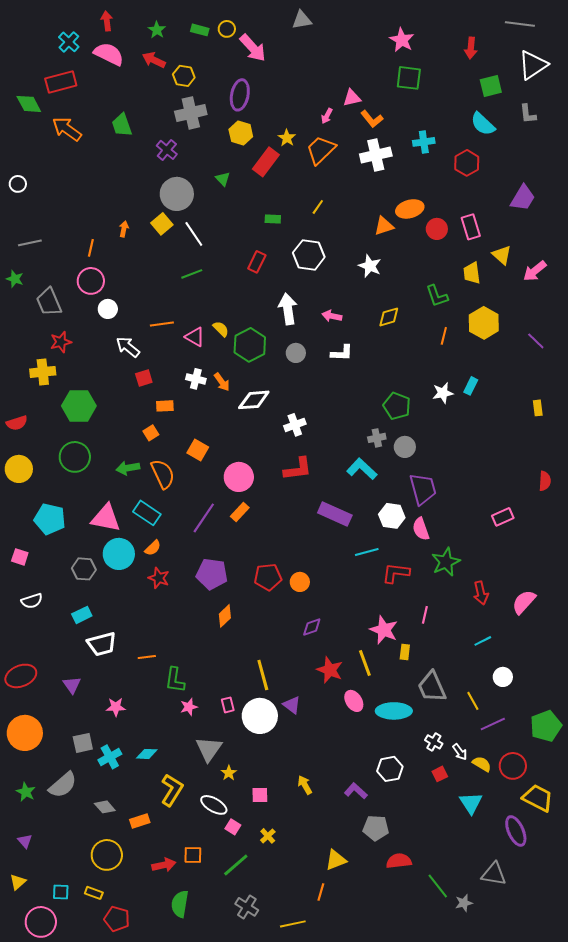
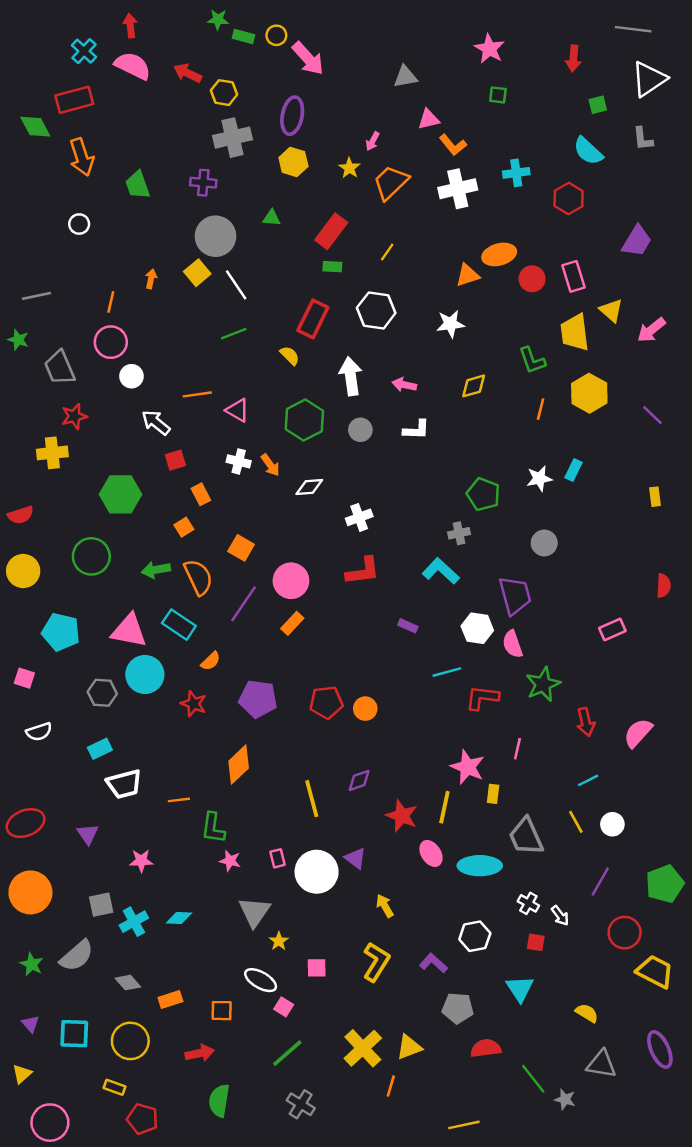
gray triangle: (302, 20) -> (405, 77), moved
green star: (157, 30) -> (218, 19), moved, turned -30
green square: (409, 78) -> (498, 95), size x0.6
green square: (491, 86) -> (598, 105), size x0.7
pink arrow: (327, 116) -> (373, 141), moved
green trapezoid: (122, 125) -> (138, 185), moved
orange arrow: (67, 129) -> (82, 157), turned -144
purple cross: (167, 150) -> (203, 183), turned -35
red rectangle: (266, 162) -> (331, 231), moved
green triangle: (223, 179) -> (272, 218), turned -42
white circle: (18, 184) -> (79, 224), moved
red rectangle: (257, 262) -> (313, 319), size x1.4
white star: (370, 266) -> (450, 324), turned -30
yellow trapezoid: (472, 273) -> (575, 332), size x1.4
yellow semicircle: (221, 329) -> (290, 356), moved
white diamond: (254, 400) -> (309, 487), size x0.7
green hexagon: (79, 406) -> (121, 494), moved
orange rectangle: (165, 406) -> (201, 494), turned 66
gray circle: (405, 447) -> (544, 543), moved
purple rectangle: (335, 514) -> (408, 626), size x0.5
purple line: (204, 518) -> (243, 604), moved
orange semicircle: (153, 548) -> (211, 661), moved
orange diamond: (225, 616) -> (239, 765), moved, size x1.4
purple diamond: (312, 627) -> (359, 780), moved
yellow line: (365, 663) -> (444, 807), turned 32
yellow line: (263, 675) -> (312, 799), moved
yellow line: (473, 701) -> (576, 822), moved
pink star: (189, 707) -> (230, 861), turned 30
purple line: (493, 724) -> (600, 881), turned -35
yellow semicircle: (482, 764) -> (587, 1013), moved
red square: (440, 774) -> (536, 942), turned 35
yellow arrow: (305, 785) -> (385, 906), moved
yellow L-shape: (172, 790) -> (376, 962), moved
cyan triangle: (471, 803) -> (520, 989), moved
purple ellipse: (516, 831) -> (660, 1049), moved
yellow cross: (268, 836) -> (363, 1048), moved, size x2.0
orange square: (193, 855) -> (222, 1011), moved
cyan square: (61, 892) -> (74, 1034), moved, size x1.5
gray star: (464, 903) -> (565, 1099), turned 30
yellow line: (293, 924) -> (464, 1125), moved

